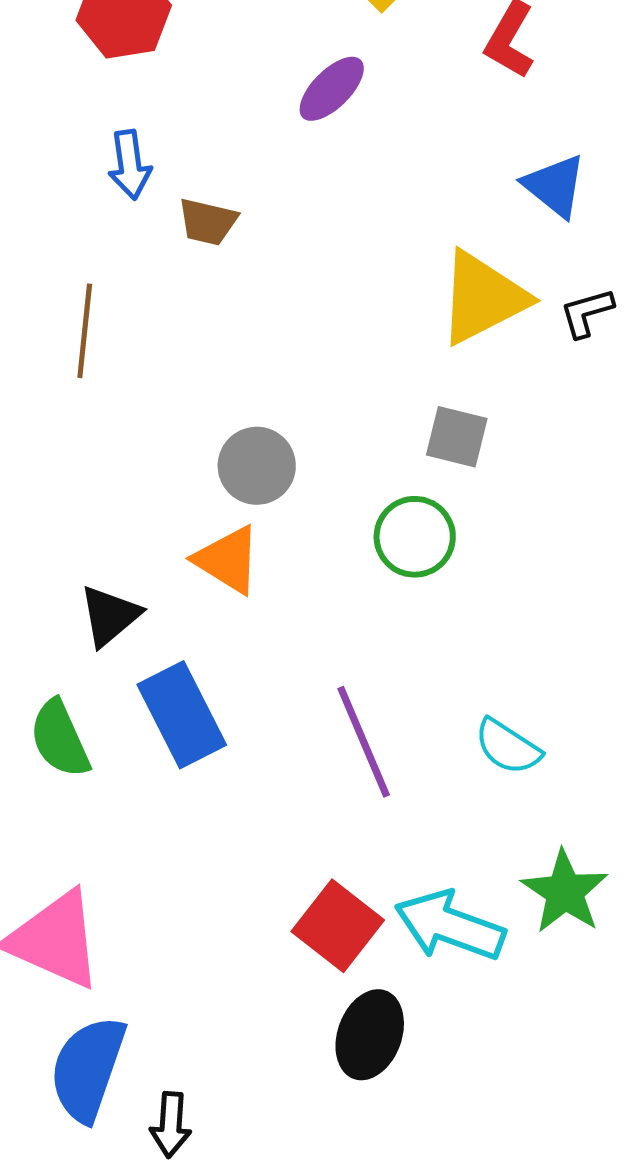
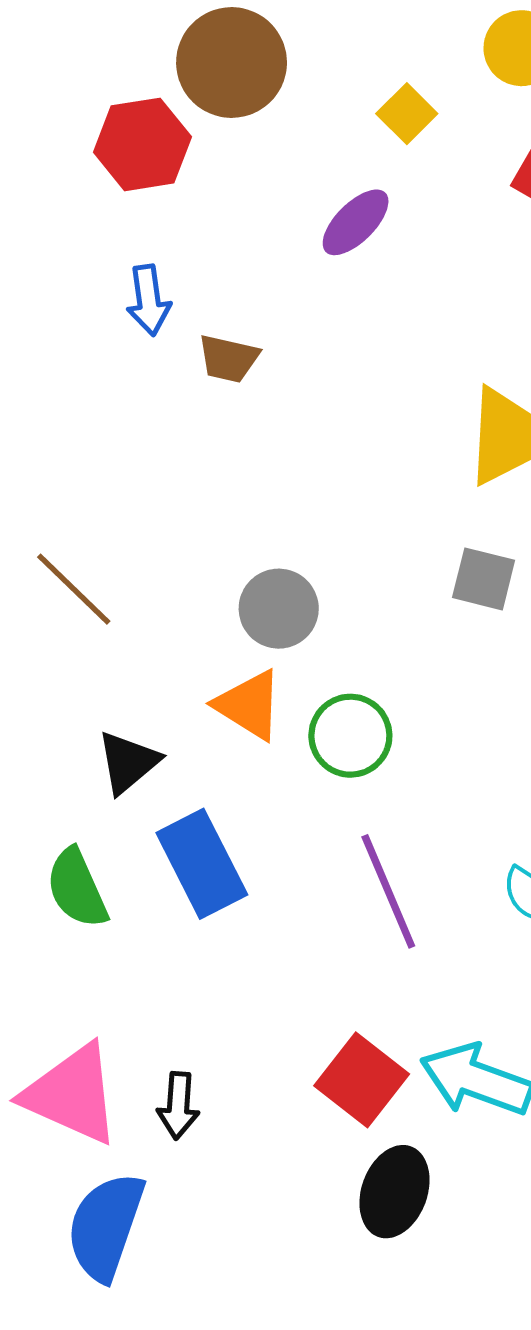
brown line: (85, 331) -> (74, 589), moved, turned -52
green circle: (415, 537) -> (350, 736), moved
black arrow: (171, 1125) -> (178, 1106), moved

